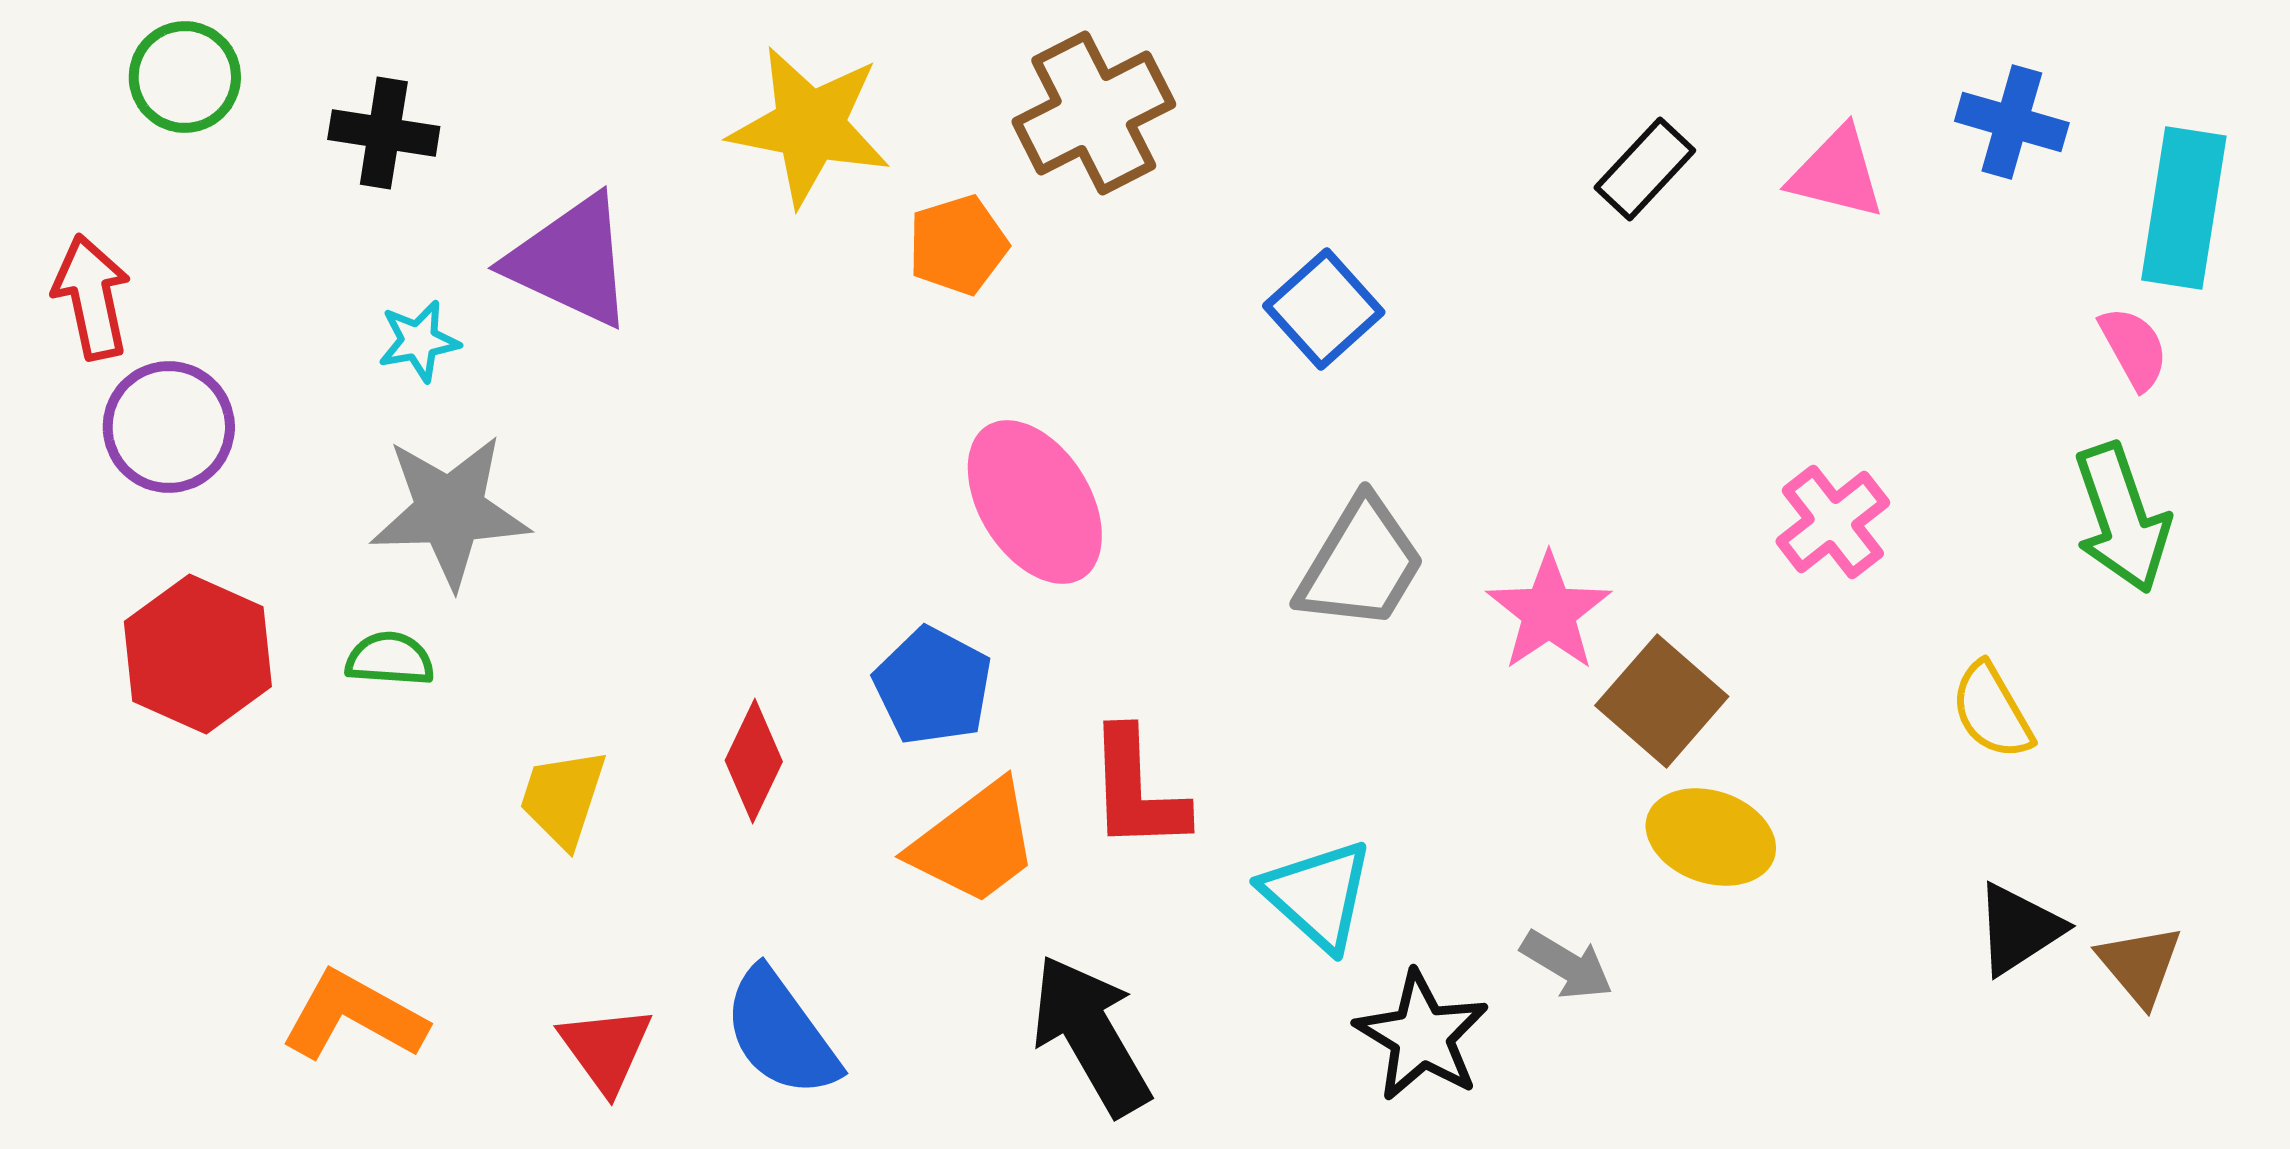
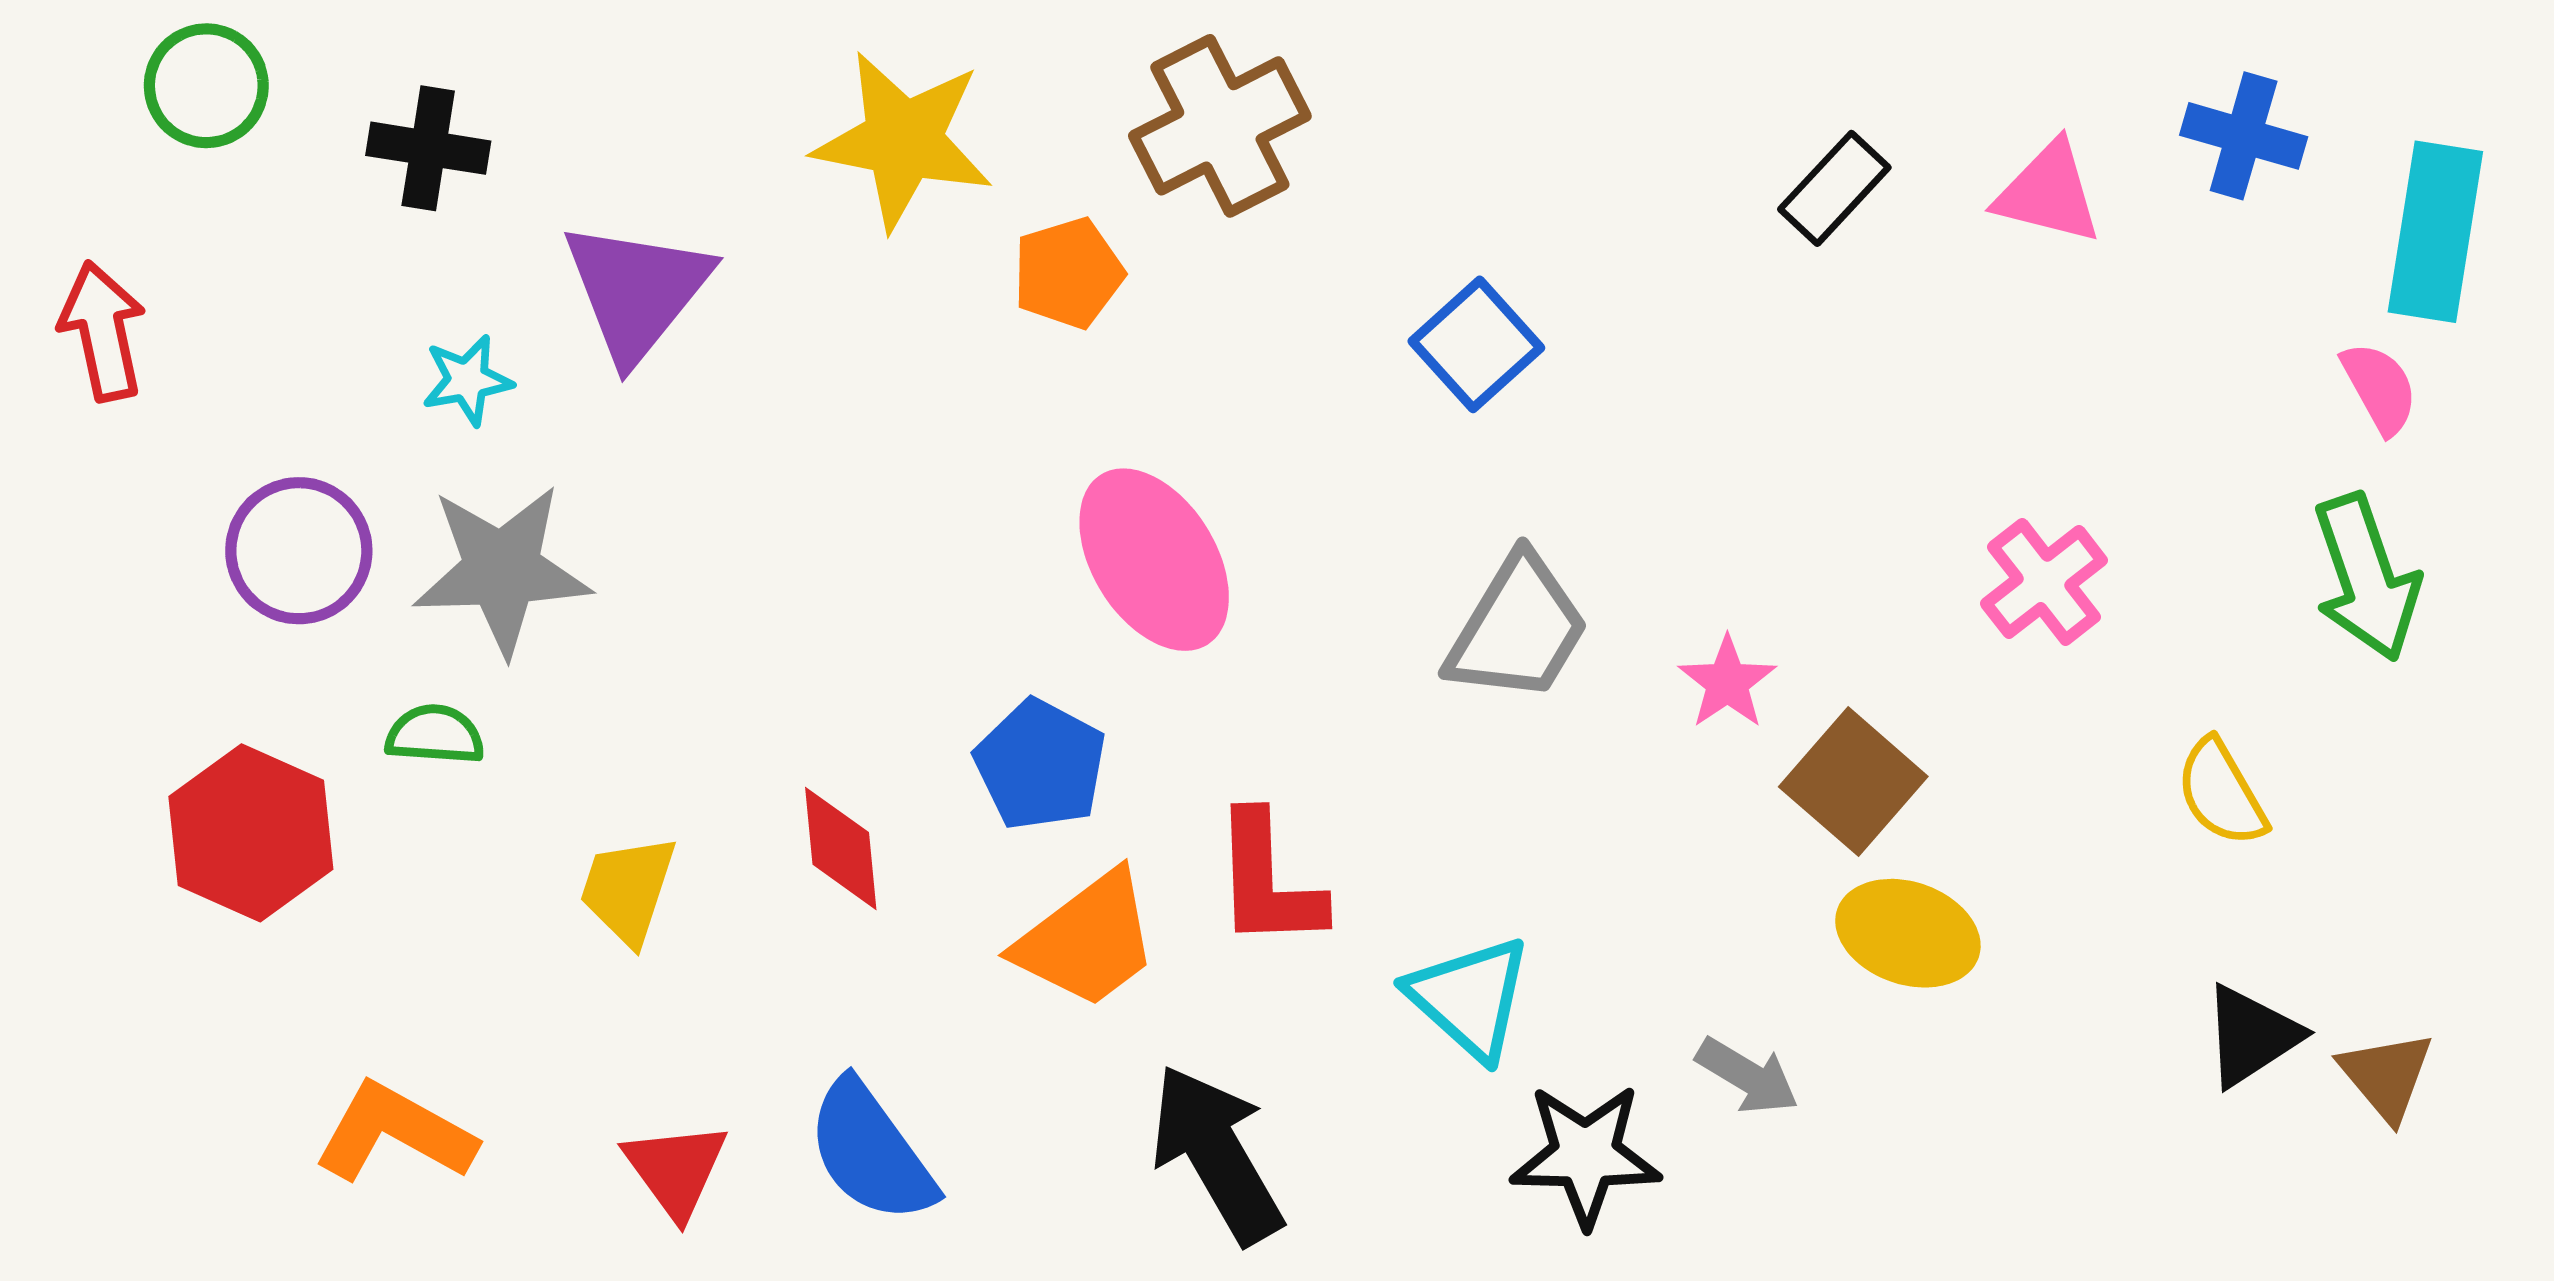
purple triangle: (571, 261) -> (637, 291), turned 44
purple circle: (169, 427) -> (299, 551), moved
pink star: (1549, 612) -> (1727, 682), size x0.7
red hexagon: (198, 654) -> (251, 833), moved
red diamond: (754, 761) -> (841, 848), turned -31
black star: (1422, 1036) -> (1586, 1155), turned -30

